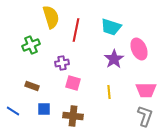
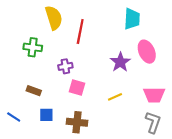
cyan trapezoid: (111, 27) -> (132, 19), moved, turned -105
green cross: (31, 45) -> (33, 47), turned 30
yellow line: (109, 92) -> (115, 97), turned 72

